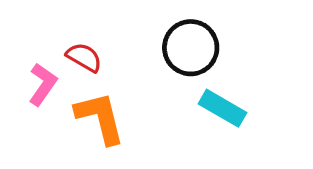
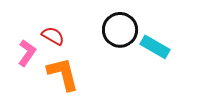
cyan rectangle: (223, 108) -> (155, 47), moved

